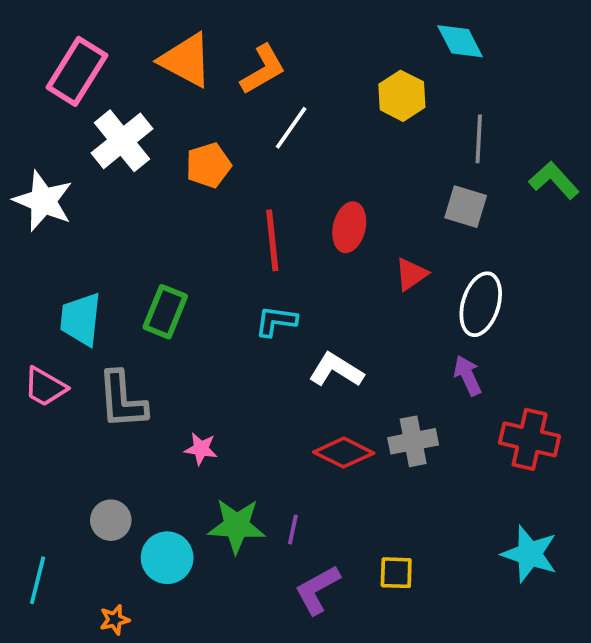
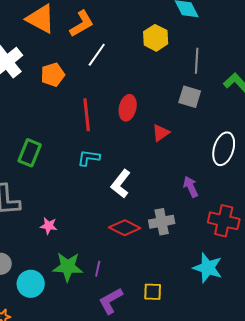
white ellipse: (481, 304) -> (224, 149), moved
white L-shape: (336, 370) -> (121, 184), turned -84
cyan star: (530, 554) -> (208, 268), moved

